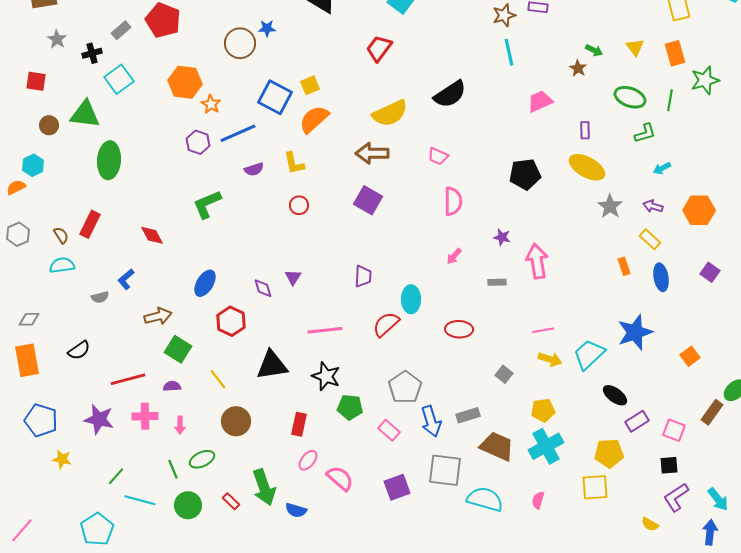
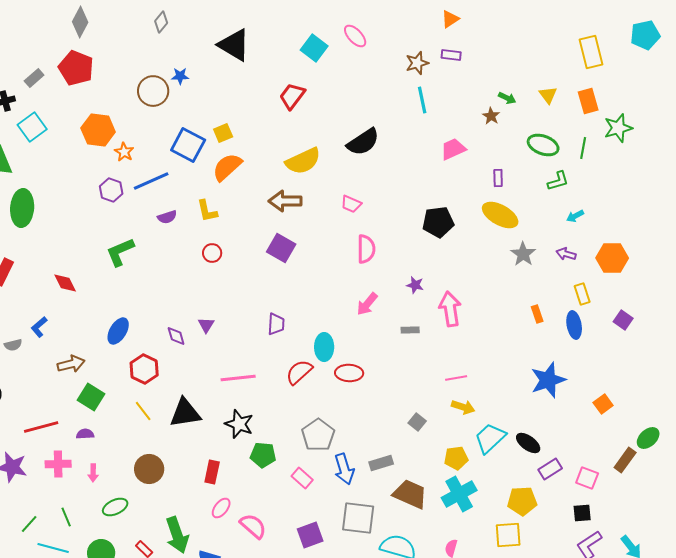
yellow rectangle: (650, 239) -> (582, 294), moved, turned 30
pink arrow: (454, 256) -> (367, 304), size x1.4
red ellipse: (459, 329) -> (349, 373), moved
cyan trapezoid: (589, 354) -> (490, 438), moved
yellow line: (218, 379) -> (143, 411), moved
green line: (173, 469) -> (66, 517), moved

